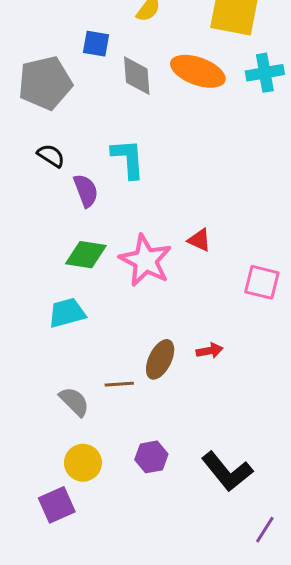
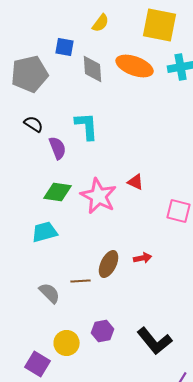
yellow circle: (83, 463) -> (67, 343), moved
purple square: (57, 505) -> (38, 364), turned -35

